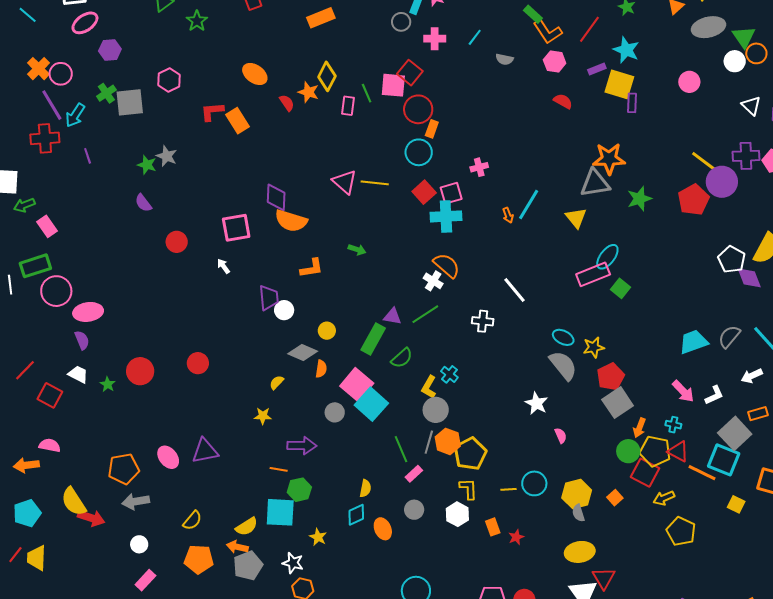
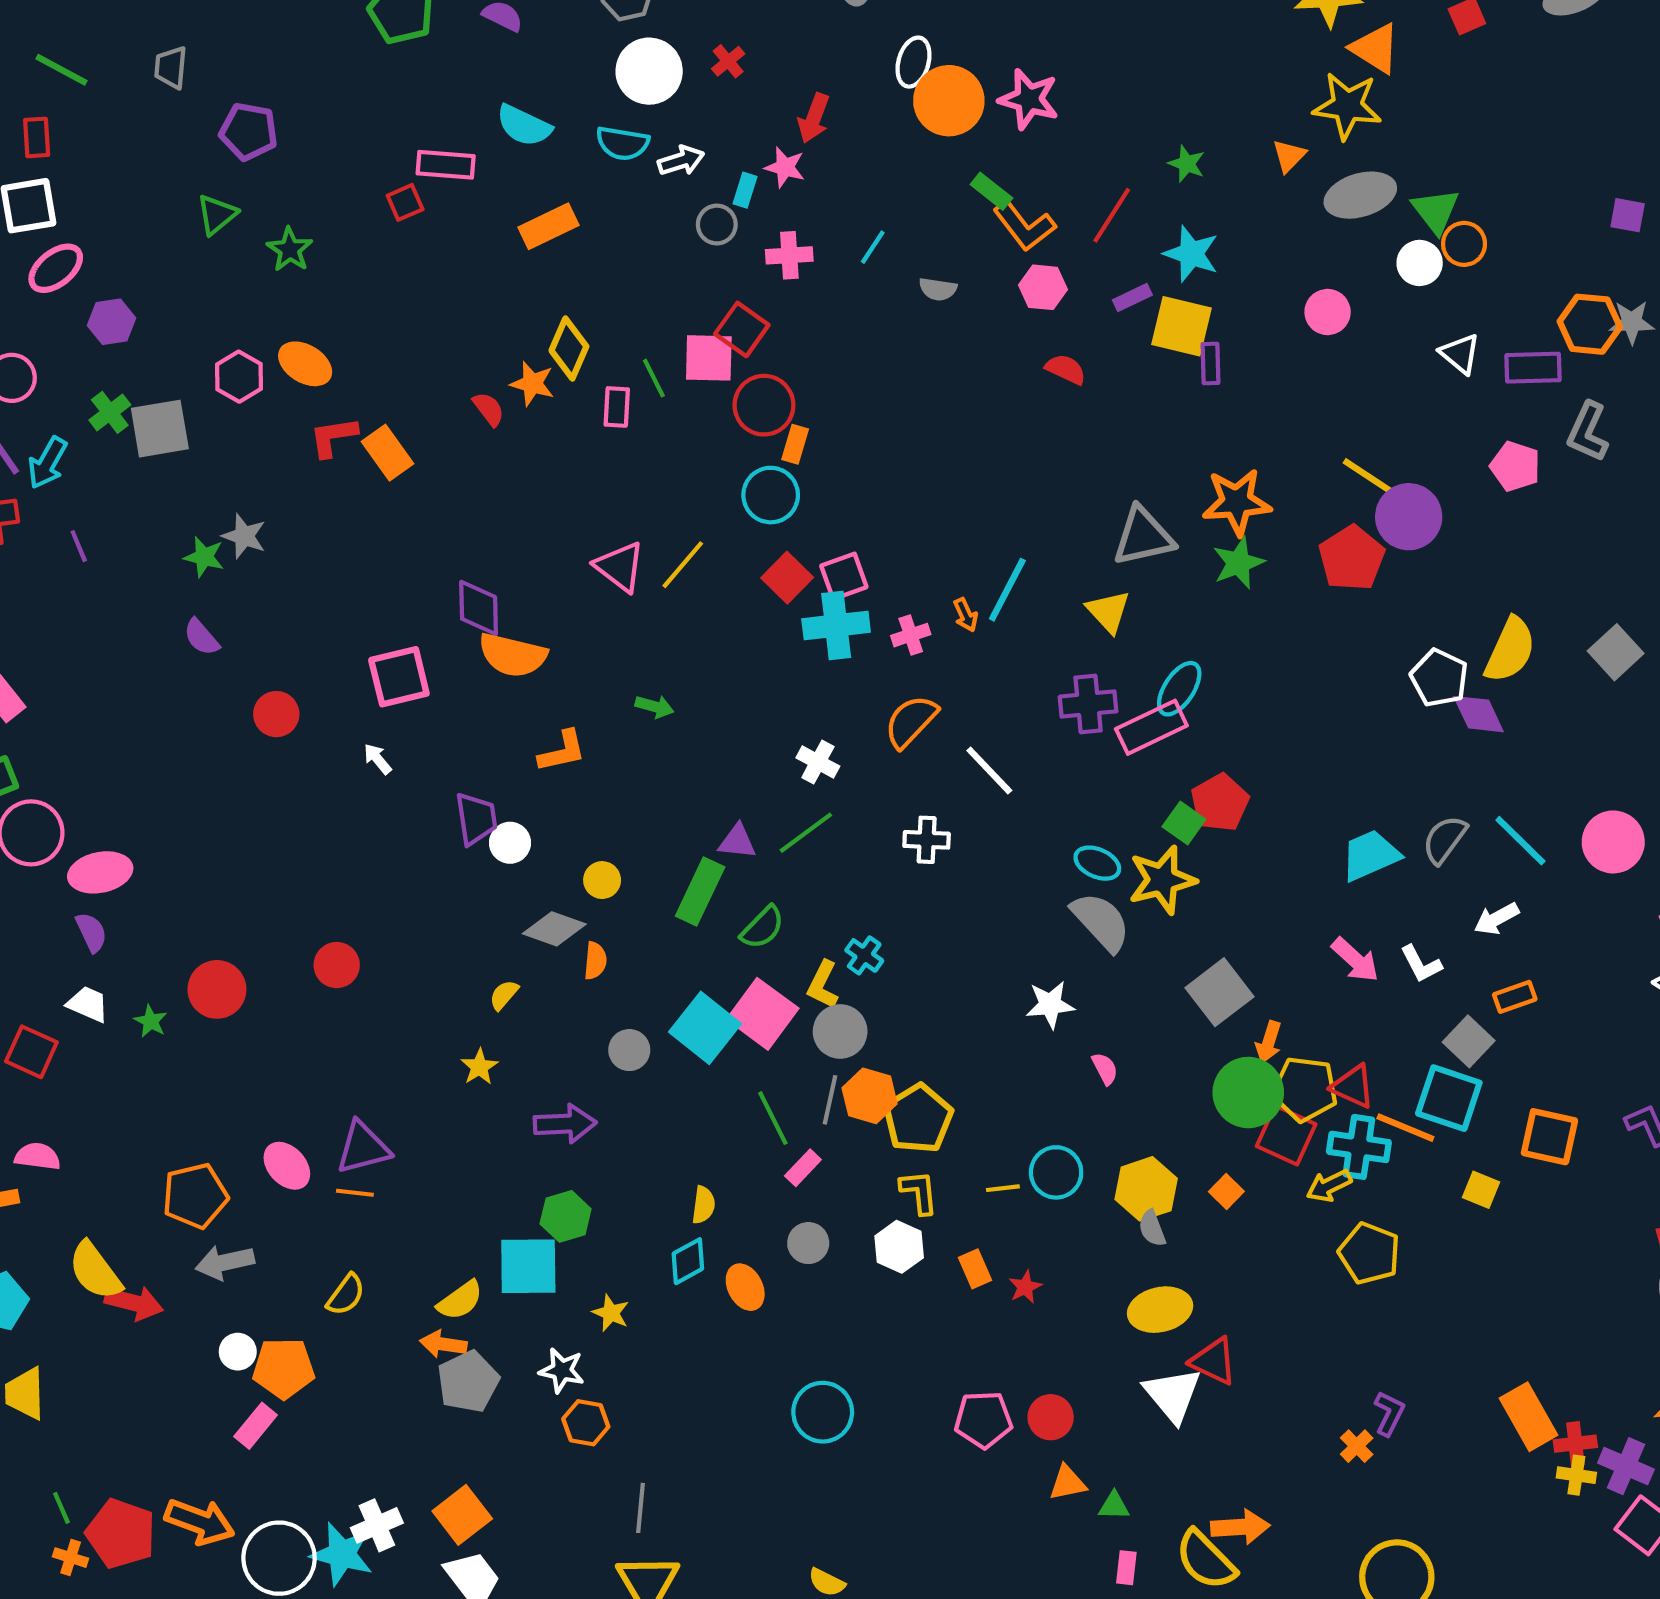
orange ellipse: (255, 74) -> (305, 364), moved
purple cross: (746, 156) -> (1088, 704), moved
orange star: (609, 159) -> (1237, 502), moved
pink cross: (479, 167) -> (911, 635), moved
yellow line: (375, 183) -> (683, 565), turned -52
orange semicircle: (447, 265) -> (911, 721), moved, turned -84
green square: (621, 288) -> (1184, 823), moved
yellow star: (594, 347) -> (1162, 880), size x1.5
red pentagon: (611, 377) -> (1220, 803), moved
pink square: (357, 385) -> (763, 1014), moved
white L-shape: (714, 395) -> (1421, 964), turned 90
white star: (536, 403) -> (1050, 1005), turned -30
yellow star: (263, 416) -> (479, 1067), turned -30
cyan cross: (673, 425) -> (1359, 1147), moved, size x1.8
gray square: (735, 433) -> (1469, 1041), size x0.7
green circle: (628, 451) -> (1248, 1093), size x1.4
orange line: (279, 469) -> (355, 1193), moved
orange pentagon: (199, 559) -> (284, 1368), moved
red triangle: (604, 578) -> (1214, 1361), turned -30

